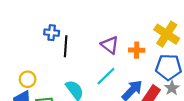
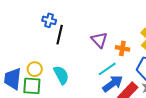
cyan line: (106, 76) -> (107, 69), moved
yellow circle: (28, 79) -> (35, 69), moved

